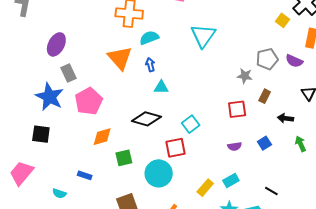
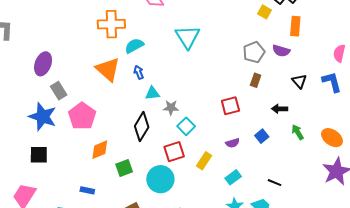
gray star: (245, 76) -> (171, 108), moved
brown rectangle: (265, 96) -> (256, 80), moved
black diamond: (146, 119) -> (142, 127), turned -68
yellow rectangle: (205, 188) -> (204, 161), moved

